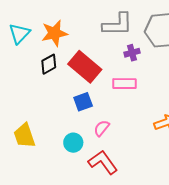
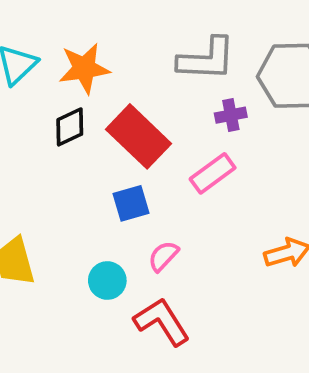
pink rectangle: (124, 84) -> (213, 173), turned -40

